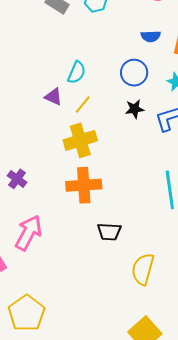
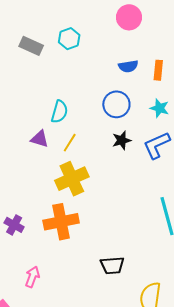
orange cross: (84, 185) -> (61, 222), moved
pink arrow: (28, 233) -> (32, 277), size x0.6

